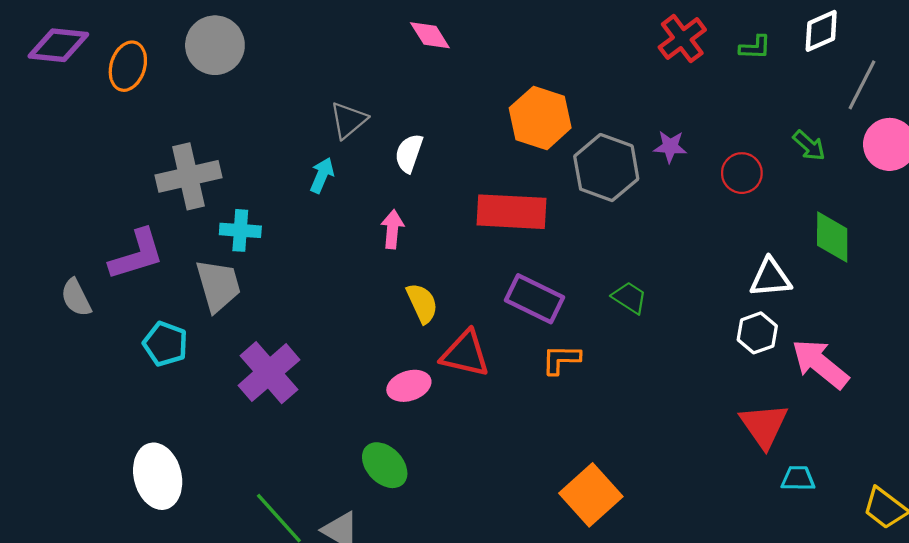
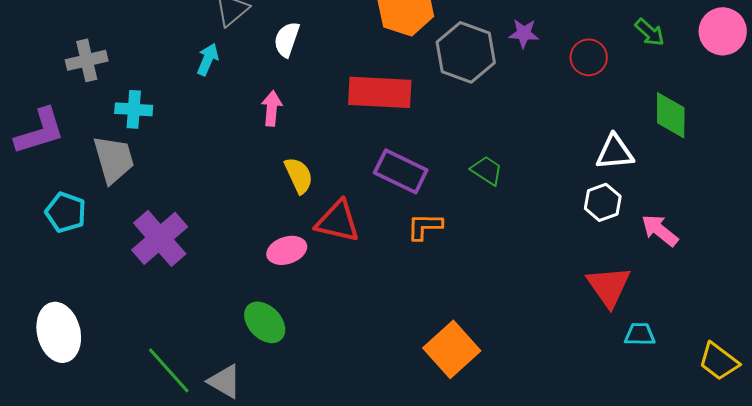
gray cross: (188, 176) -> (87, 60), size x0.7
pink arrow: (820, 364) -> (660, 230), size x0.7

